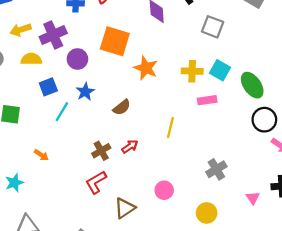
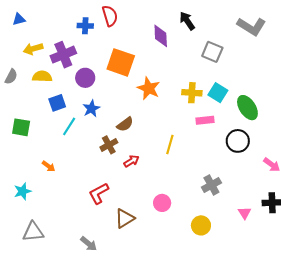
black circle: (264, 120) -> (238, 141), moved
brown cross: (101, 151) -> (109, 145), moved

